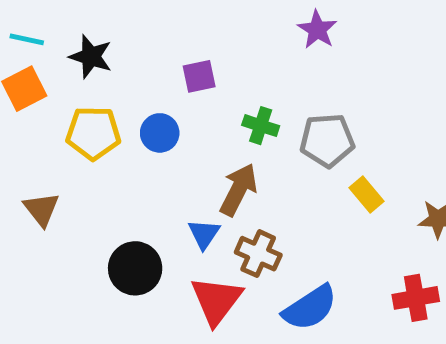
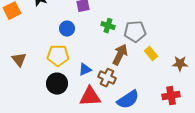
yellow pentagon: (93, 133) -> (58, 56), moved
brown arrow: (238, 190) -> (120, 55), moved
blue triangle: (204, 234) -> (85, 70), turned 32
red triangle: (216, 300) -> (90, 97), turned 50

